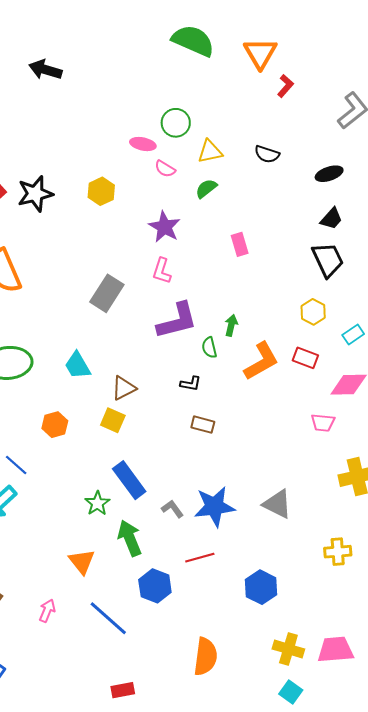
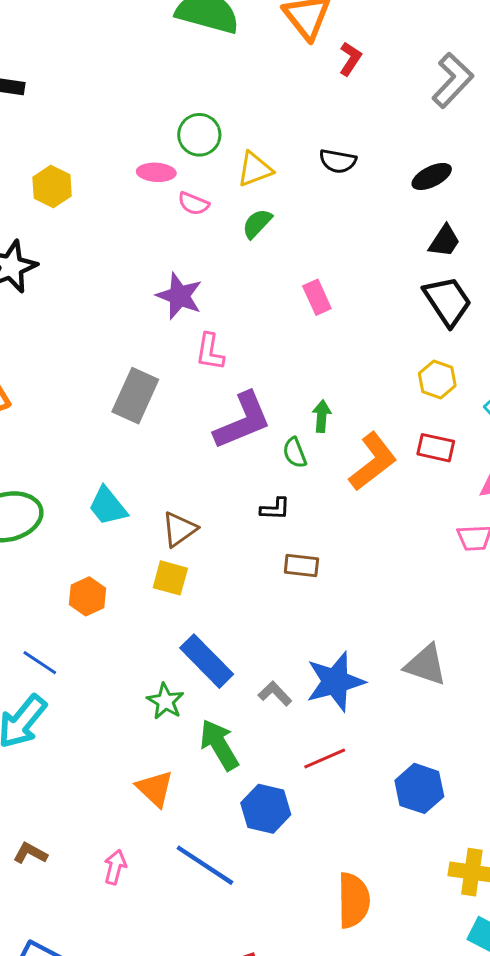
yellow hexagon: (101, 191) -> (52, 187), moved
purple star: (164, 227) -> (179, 296), moved

